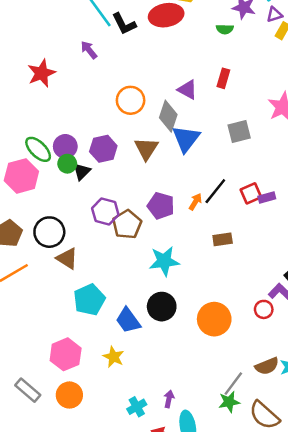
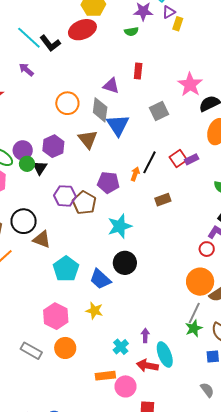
orange circle: (214, 319) -> (200, 282), moved

